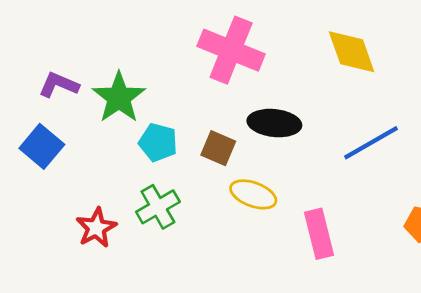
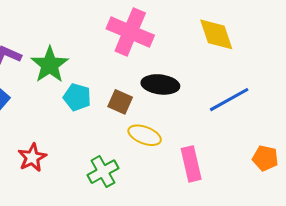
green cross: (158, 207) -> (103, 172), moved

